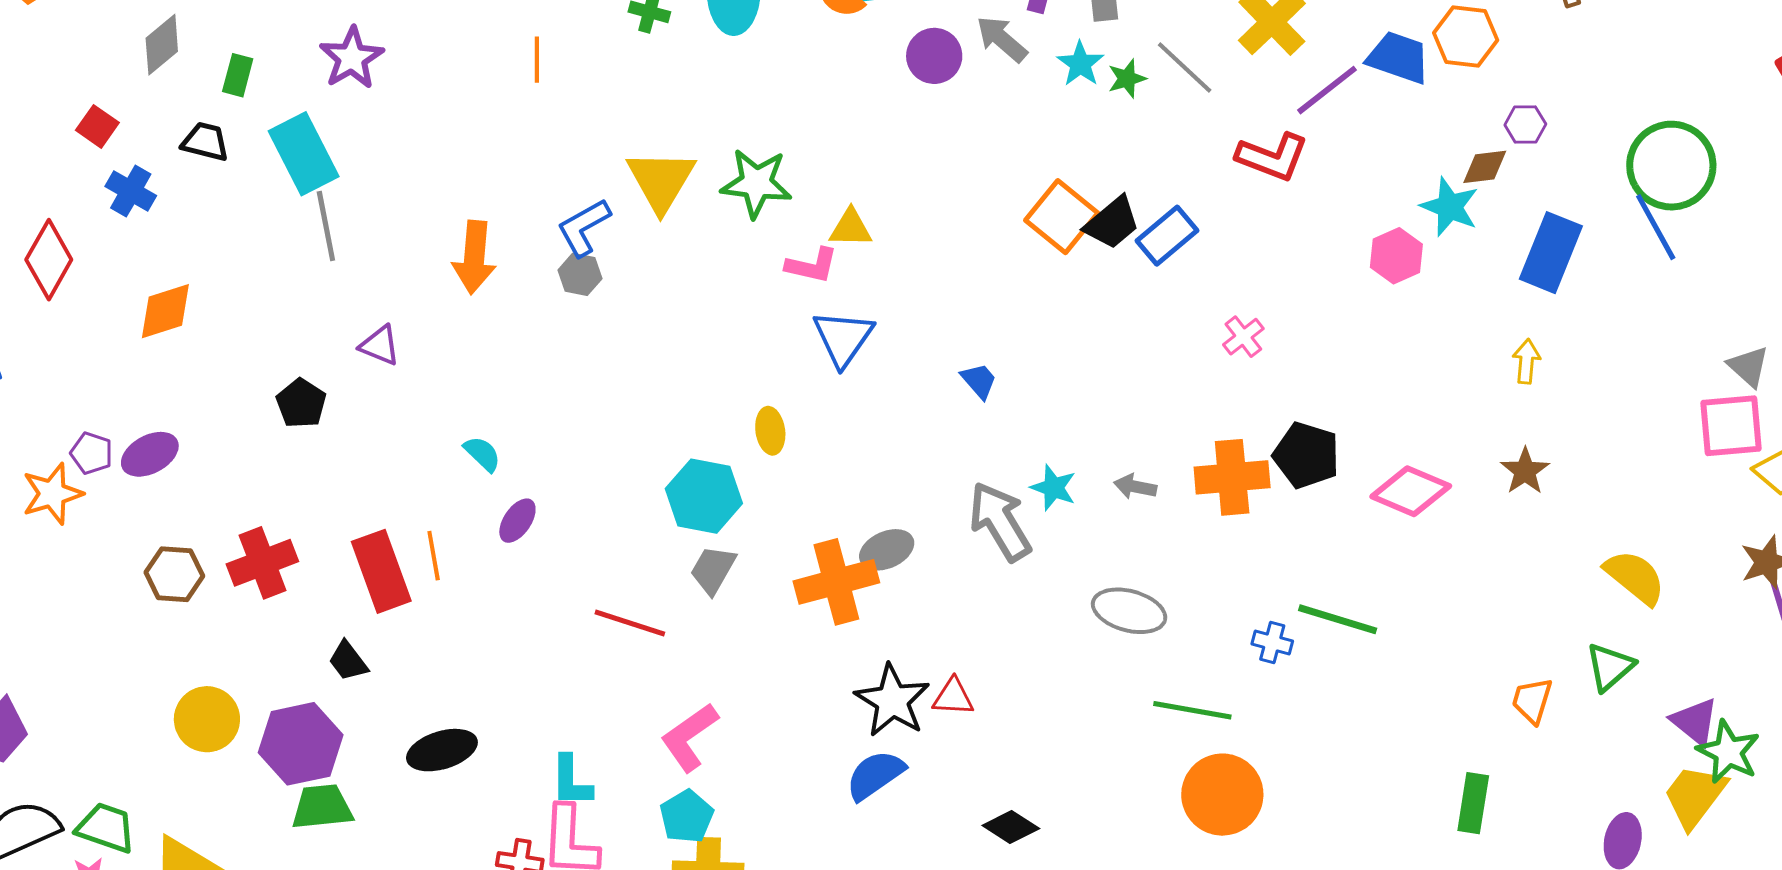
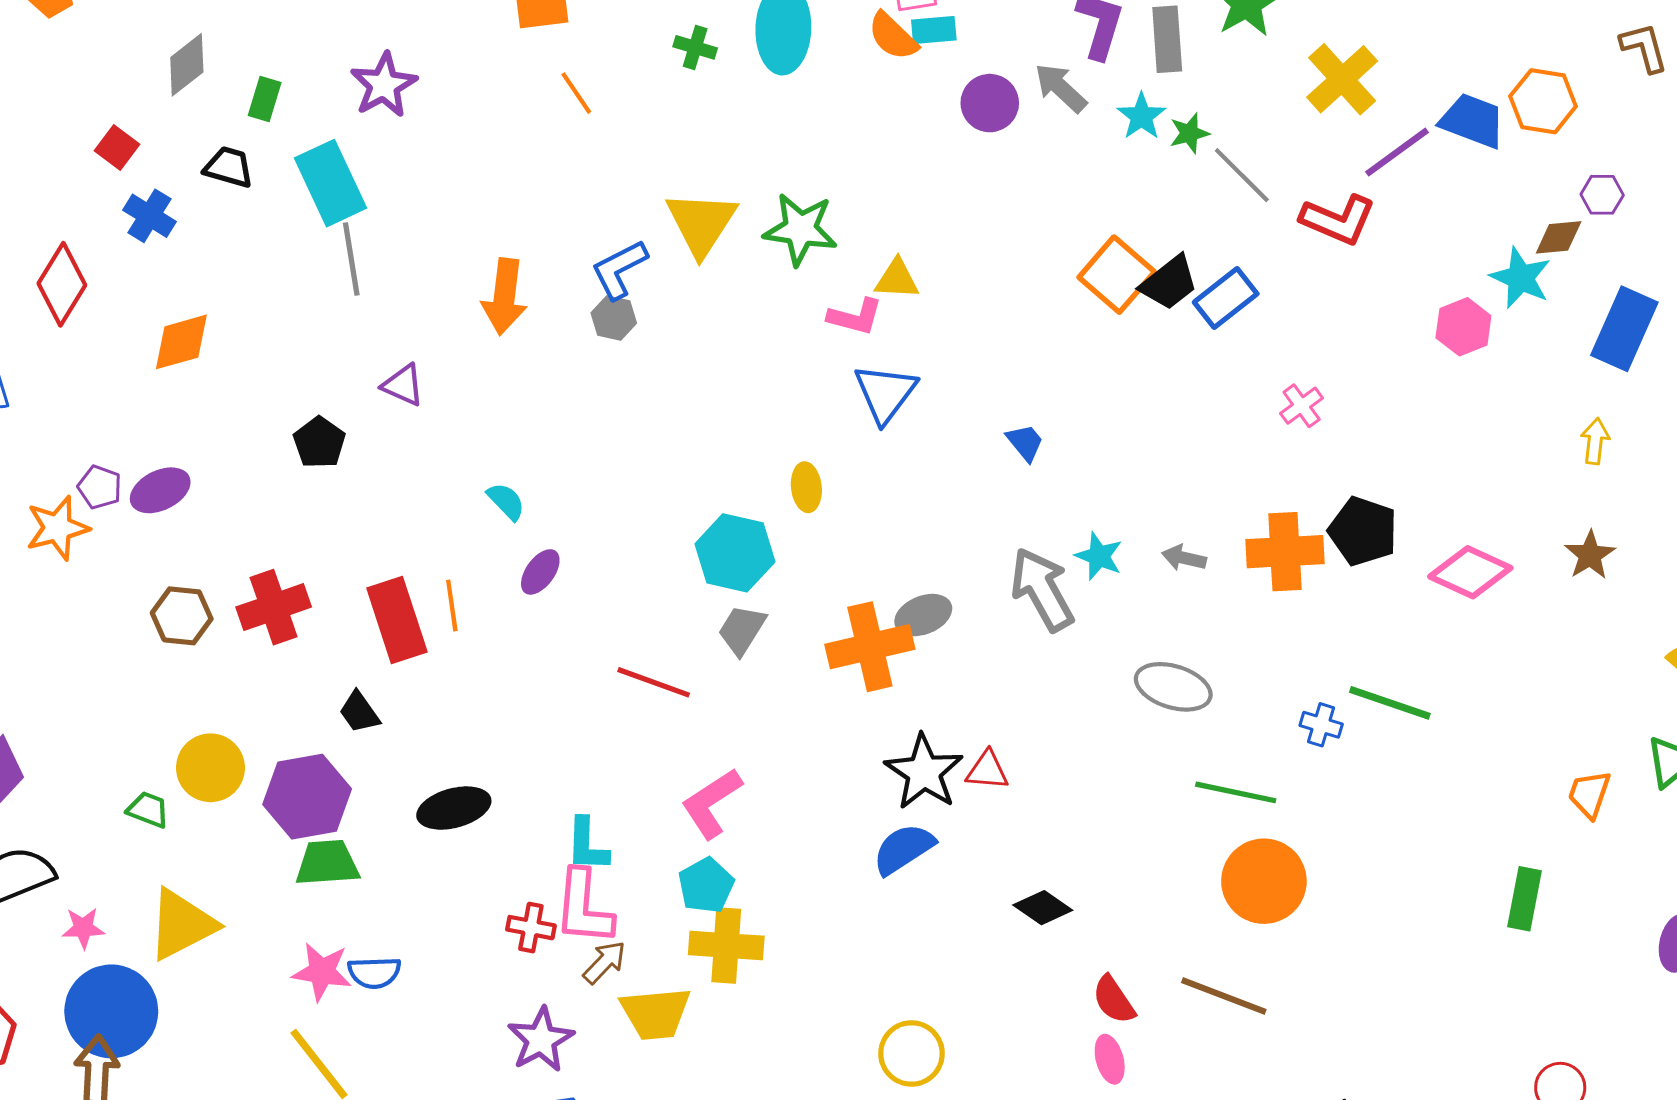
orange line: (537, 60) -> (576, 93), turned -36
gray line: (1185, 68) -> (1242, 175), moved
green trapezoid: (106, 828) -> (148, 810), moved, size x0.7

